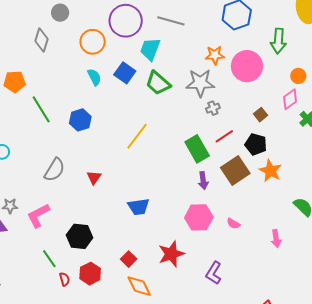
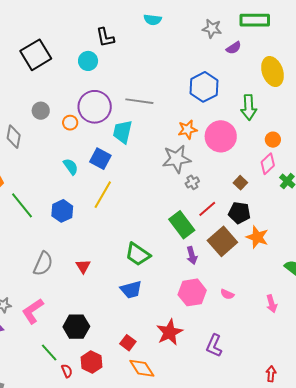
gray circle: (60, 13) -> (41, 111), moved
orange circle: (93, 42) -> (70, 123), moved, size x0.6
green trapezoid: (158, 83) -> (138, 254), moved
yellow line: (137, 136) -> (103, 195), moved

